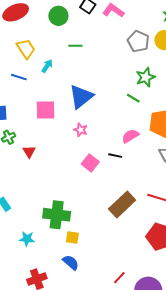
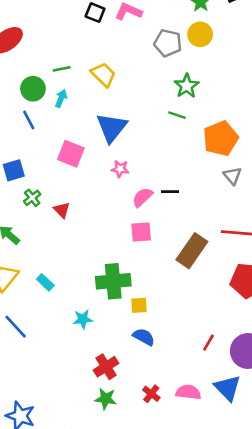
green circle: (58, 16) -> (33, 89), moved
green line: (75, 46) -> (62, 69), moved
yellow trapezoid: (26, 49) -> (103, 75), moved
blue line: (19, 77) -> (29, 120), turned 56
pink square: (46, 110) -> (71, 154), turned 35
pink semicircle: (130, 136) -> (142, 197), moved
pink square: (90, 163) -> (141, 232), moved, turned -30

